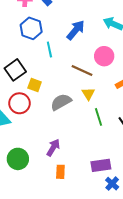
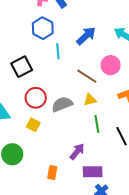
yellow square: (35, 85) -> (33, 125), moved
yellow triangle: (88, 94) -> (90, 100), turned 40
red circle: (20, 103) -> (36, 98), moved
purple arrow: (53, 148) -> (77, 152), moved

